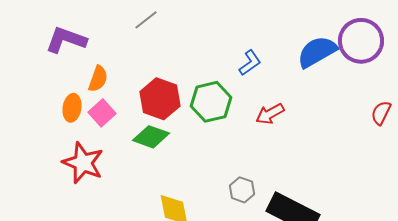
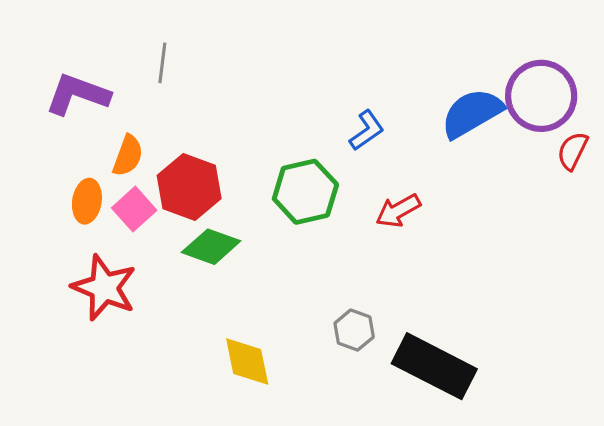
gray line: (146, 20) -> (162, 63), moved, turned -45
red hexagon: (160, 99) -> (189, 187), moved
red semicircle: (381, 113) -> (573, 151), moved

